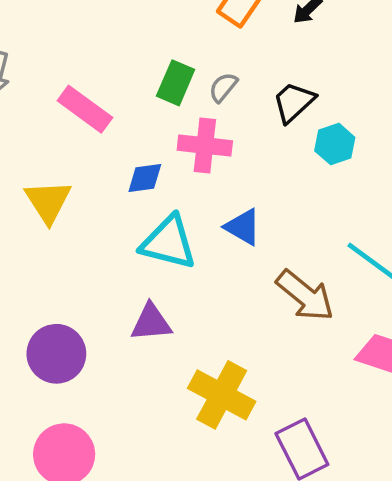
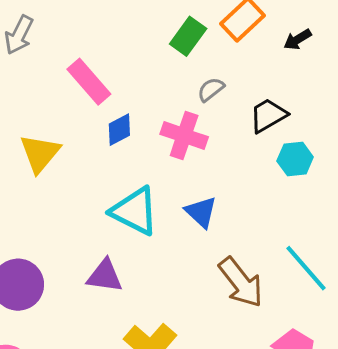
green rectangle: (176, 83) -> (188, 36), moved
blue diamond: (145, 178) -> (119, 130), moved, turned -32

